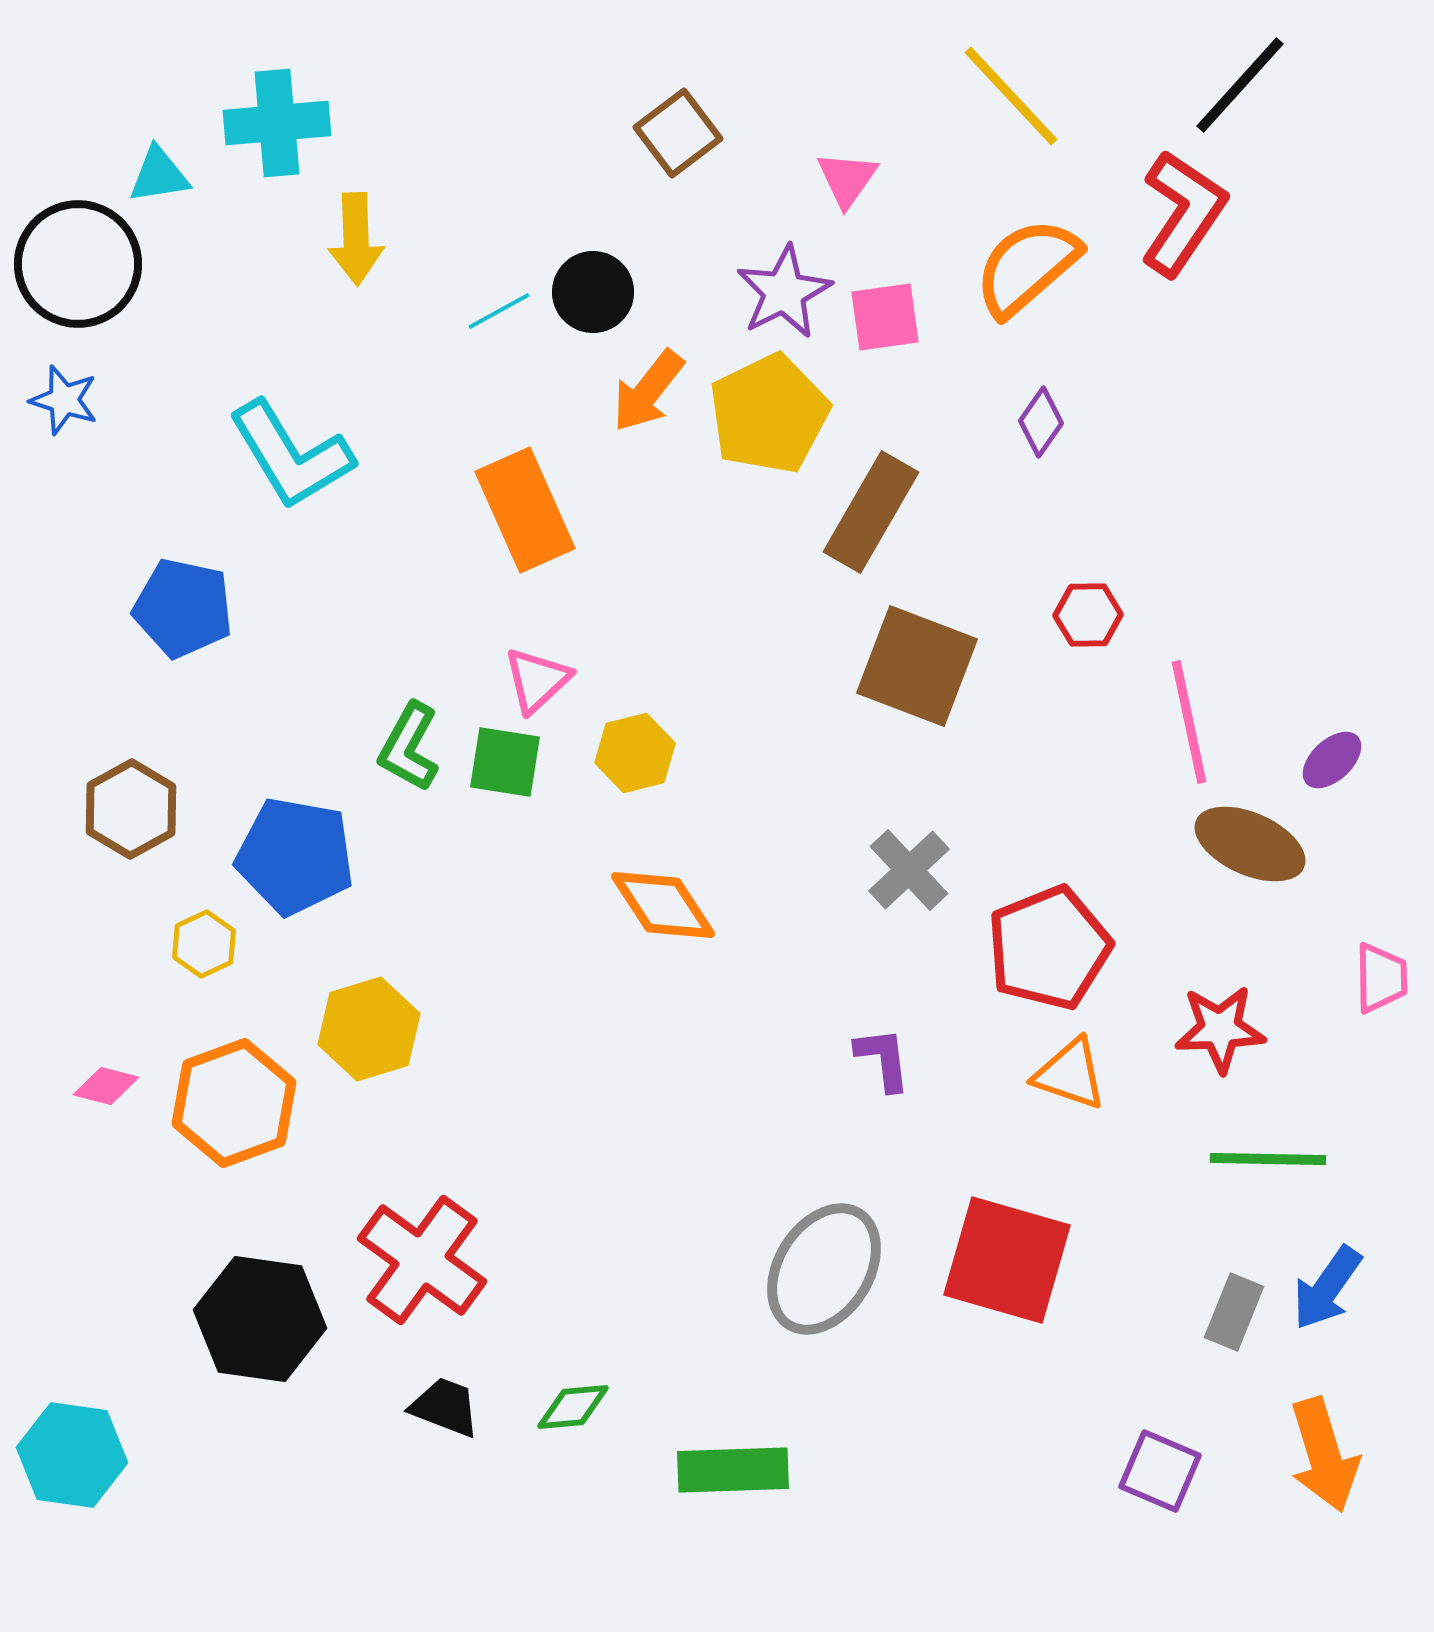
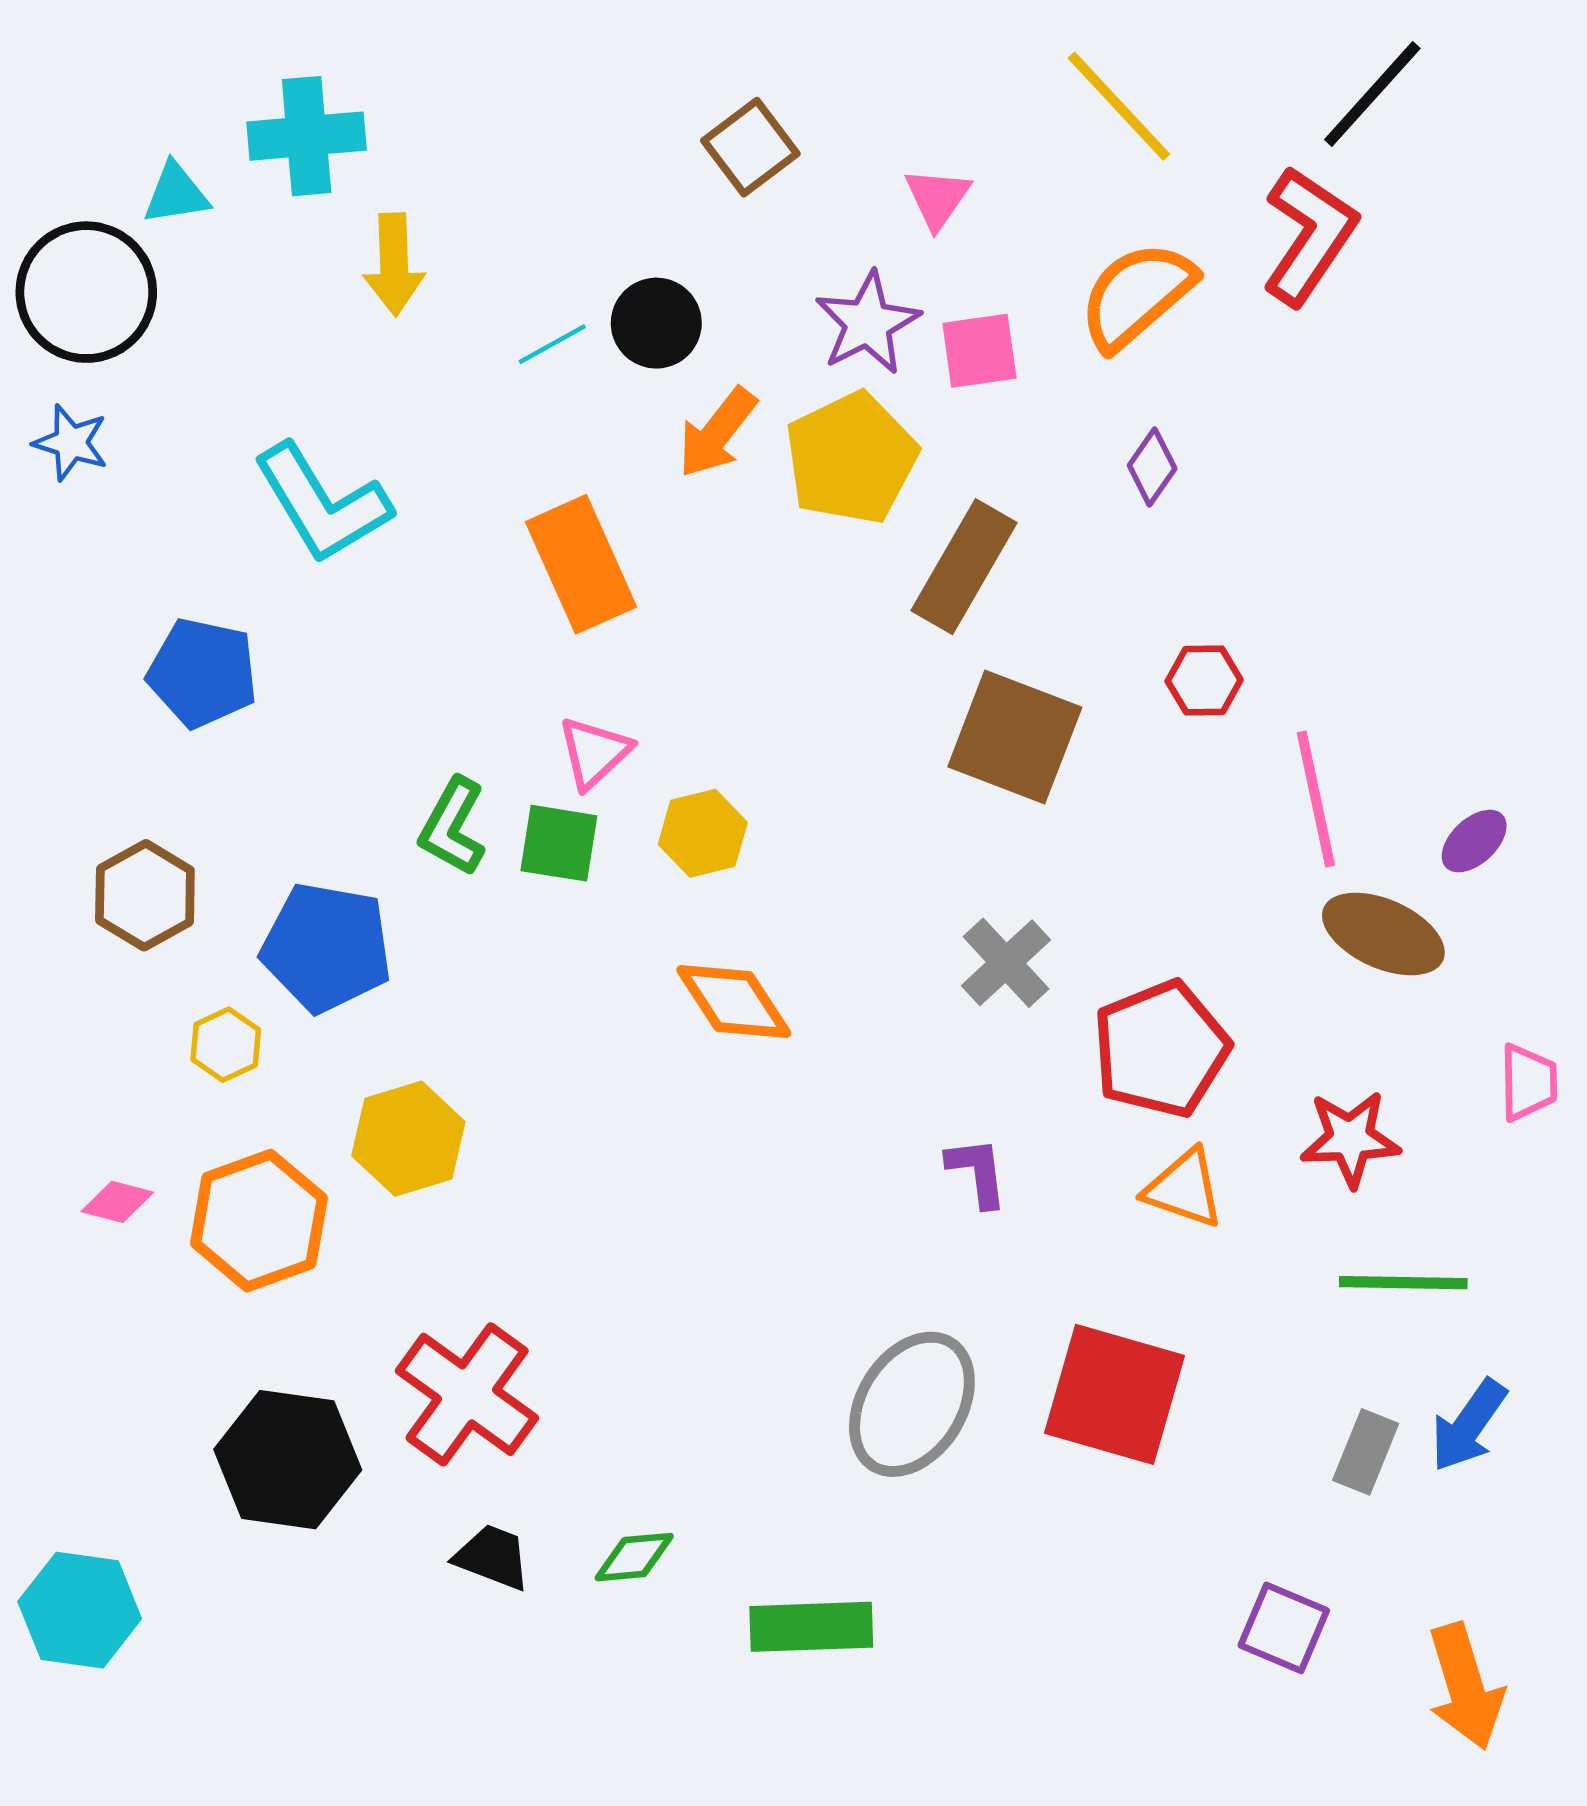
orange arrow: (1324, 1455) -> (1465, 1687), moved

